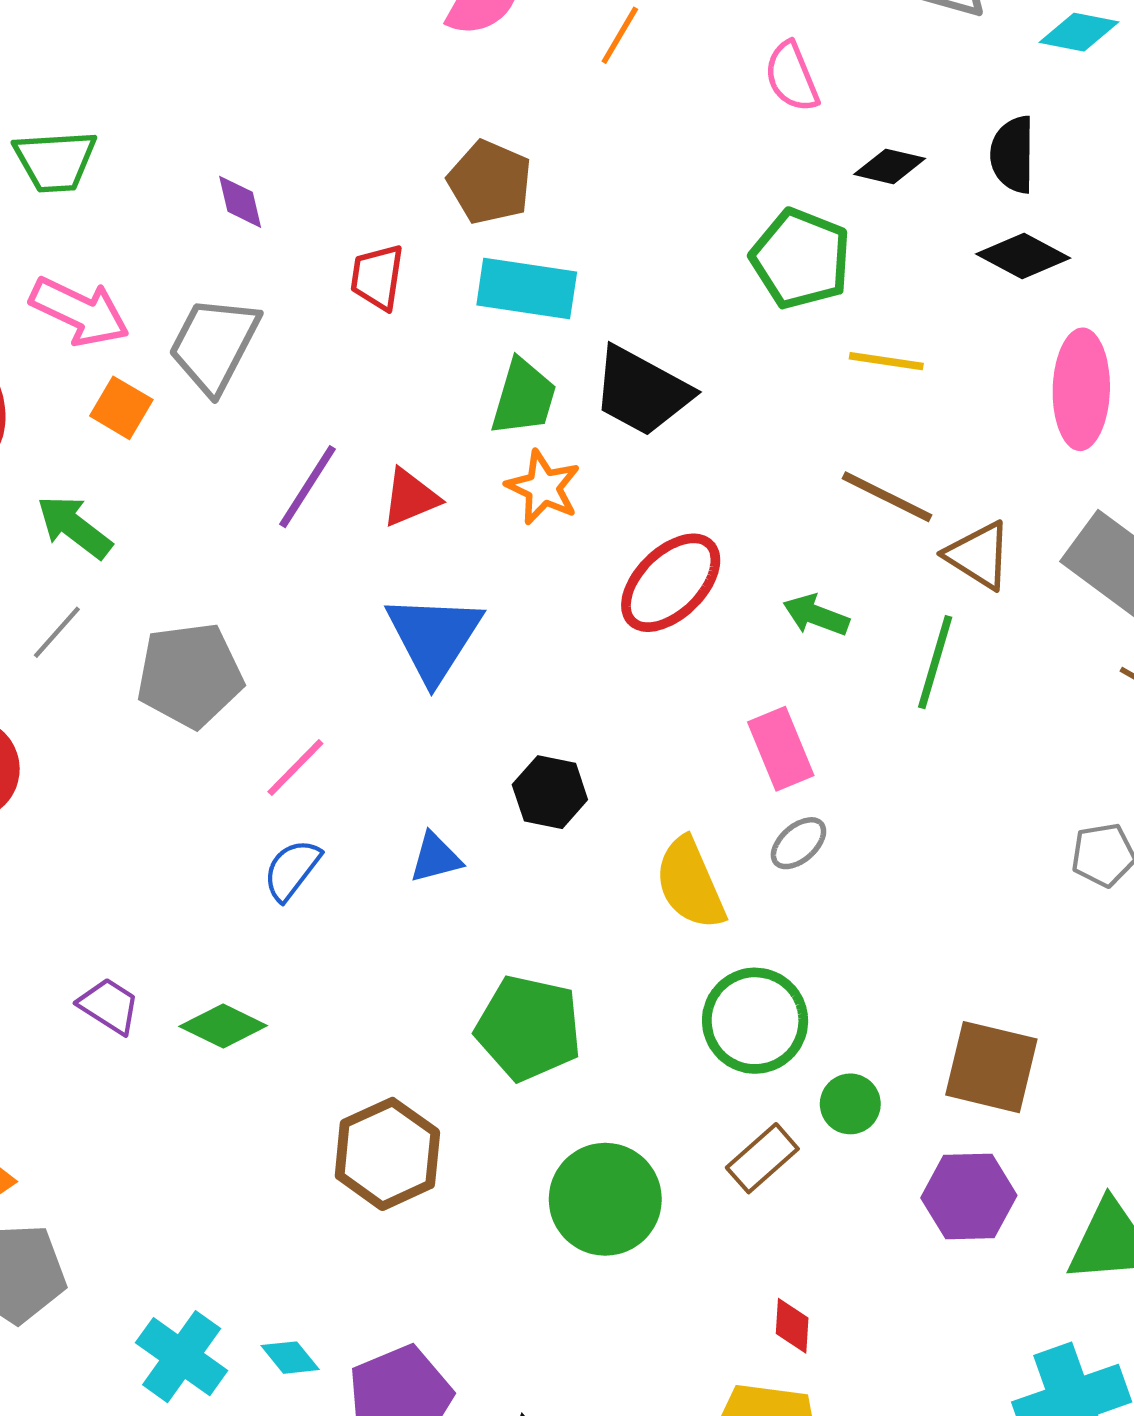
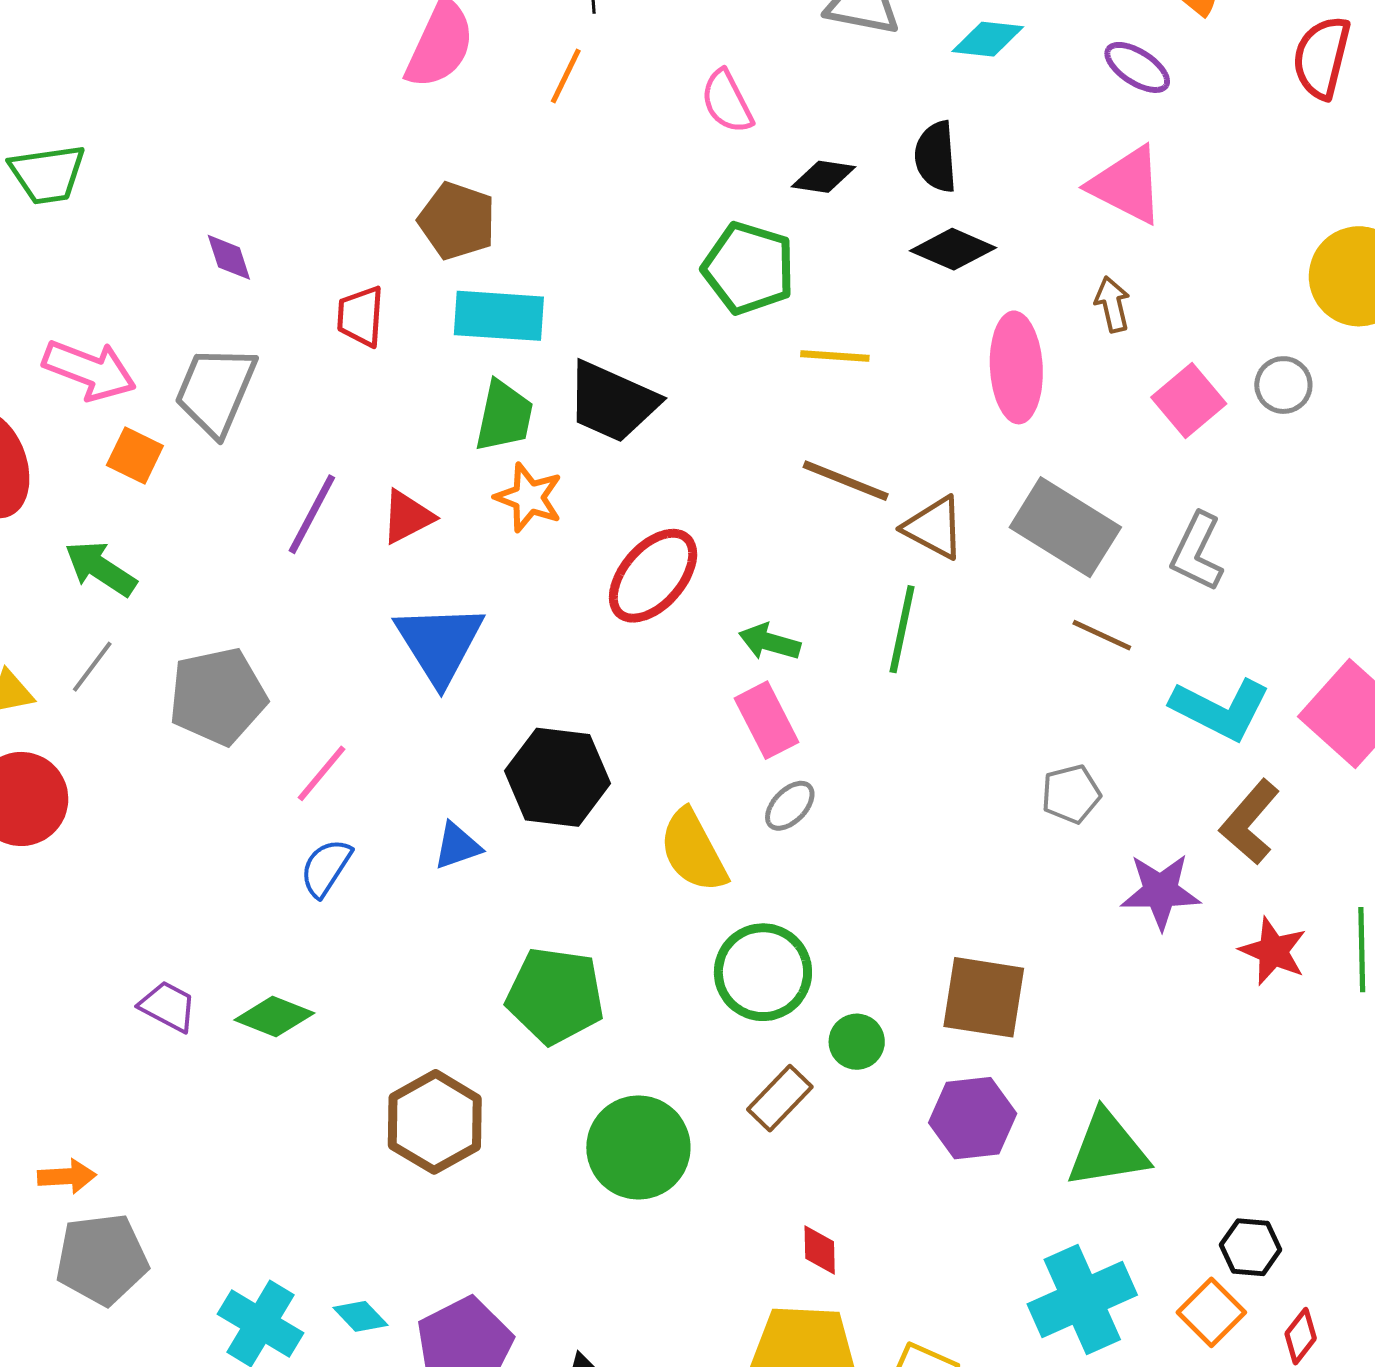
green trapezoid: (55, 161) -> (47, 174), moved
green arrow: (816, 615) -> (770, 642), moved
black hexagon: (550, 792) -> (557, 777), size x1.5

